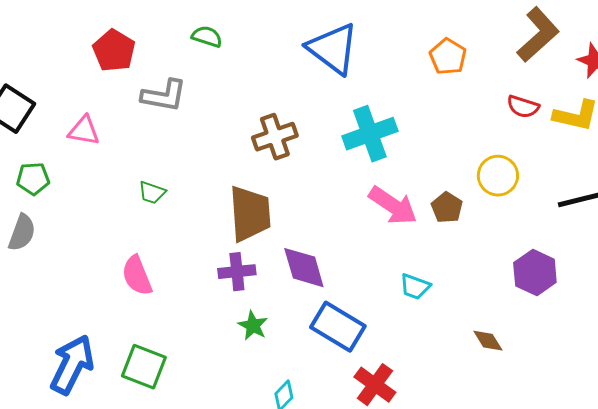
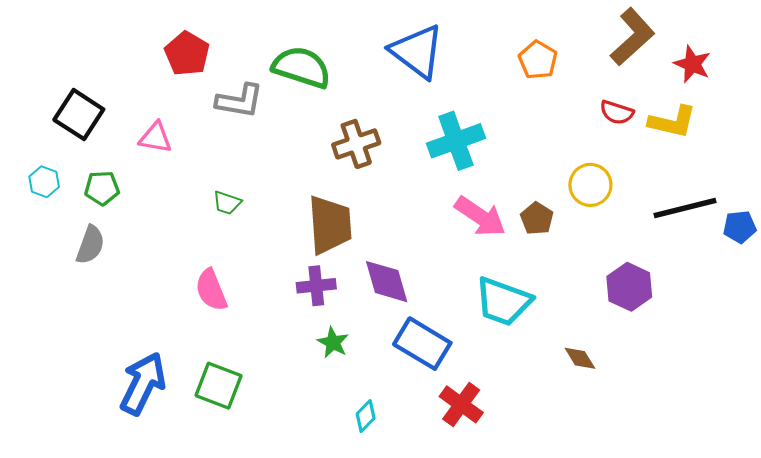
green semicircle: (207, 37) -> (302, 67), moved, size x1.8
cyan trapezoid: (415, 287) -> (503, 302), size x1.8

